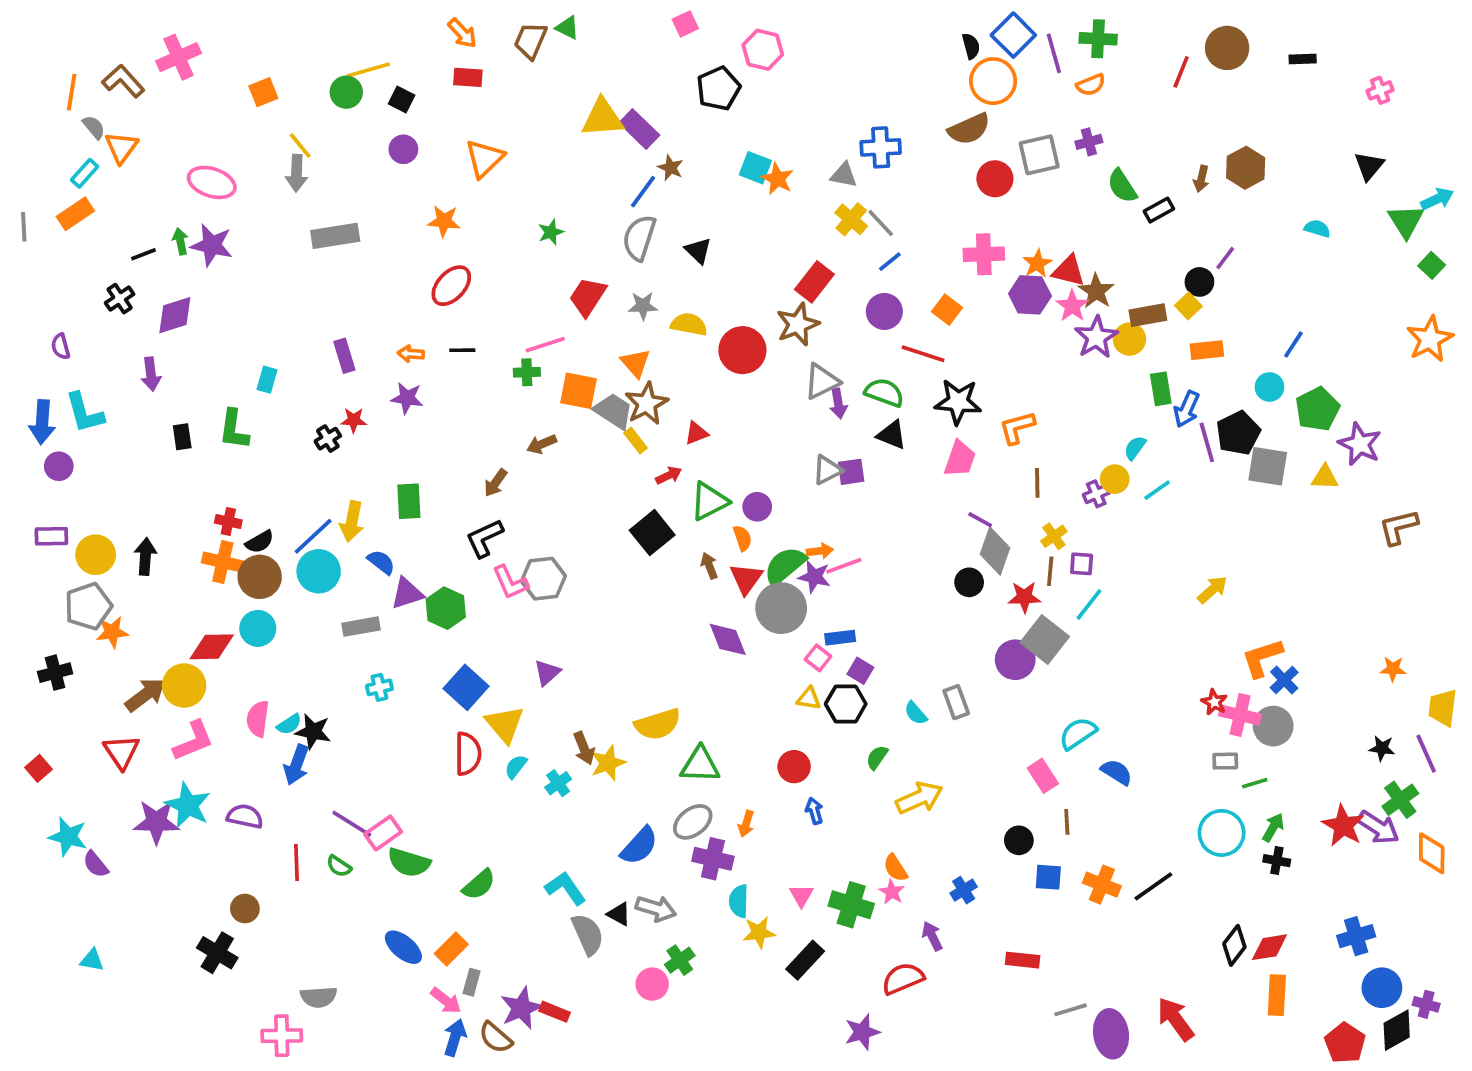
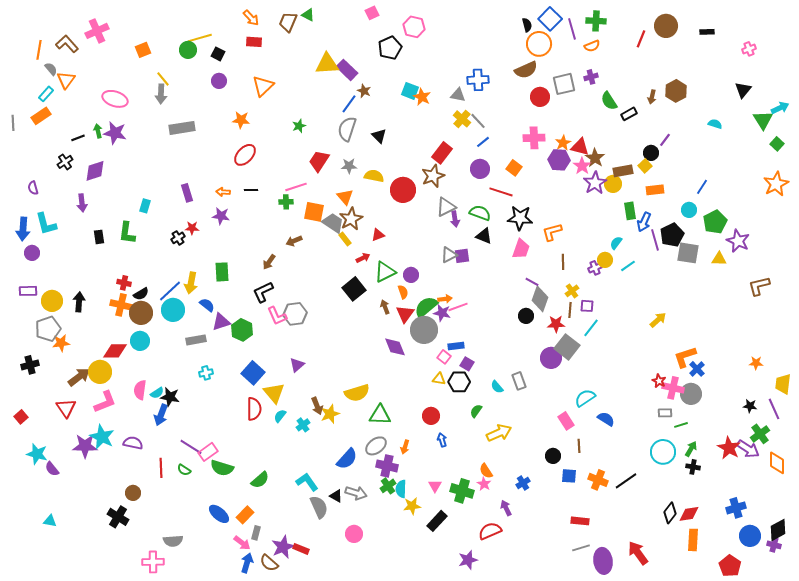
green cross: (680, 960) -> (388, 486), moved
red rectangle: (1023, 960) -> (580, 521), moved
black diamond: (1397, 1030) -> (778, 530), moved

